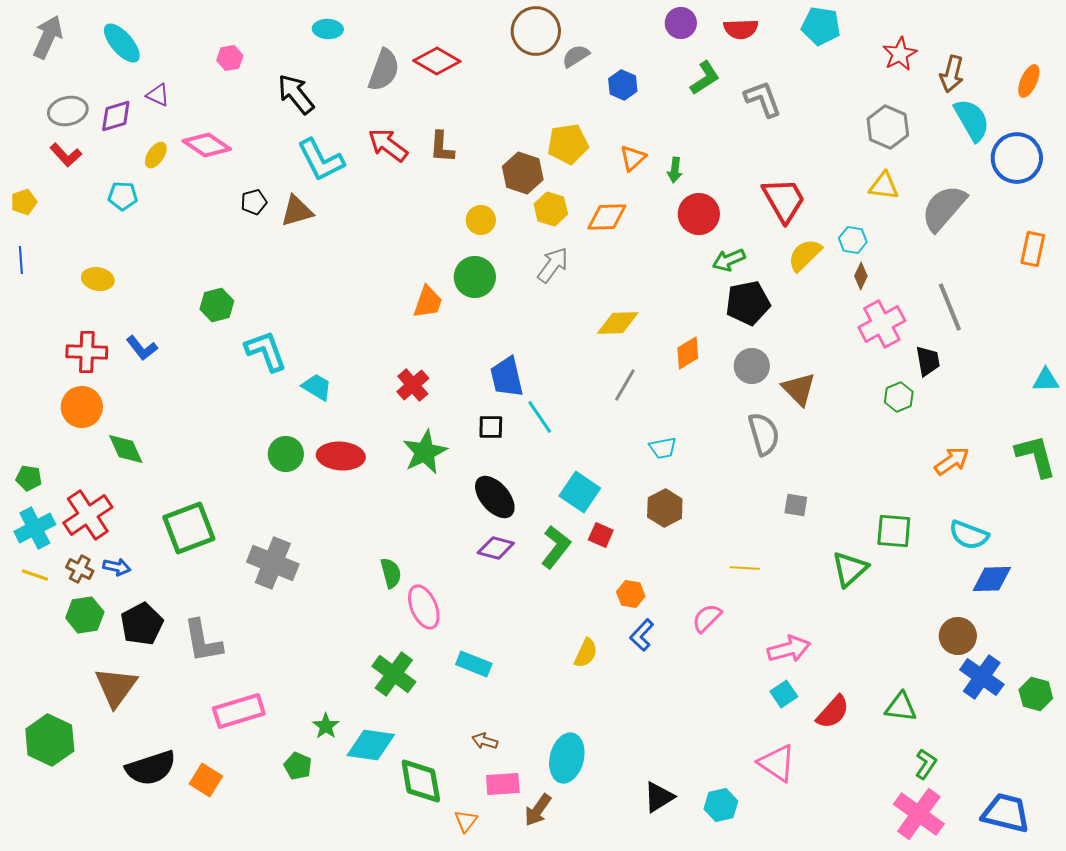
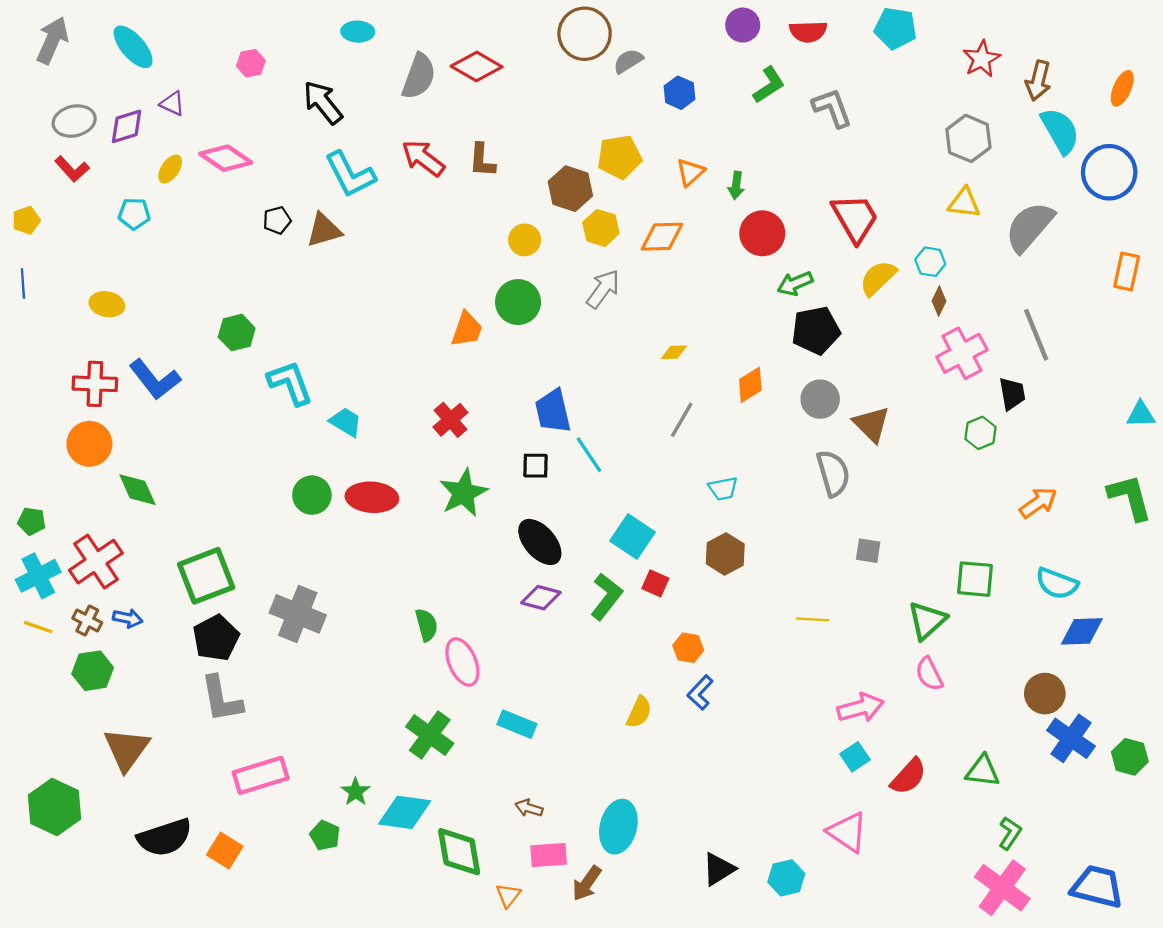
yellow diamond: (618, 323) -> (674, 352), size x0.6
blue L-shape: (142, 348) -> (155, 379), size x1.5
pink semicircle: (707, 618) -> (929, 674), moved, turned -72
black pentagon: (142, 624) -> (216, 638), moved

